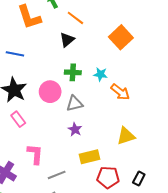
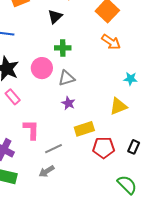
cyan star: (100, 74) -> (130, 79), moved
orange arrow: (120, 92) -> (111, 42), moved

